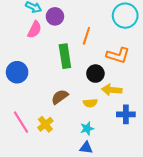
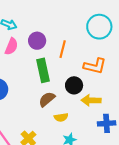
purple circle: (55, 16) -> (37, 41), moved
brown semicircle: (60, 97) -> (47, 99), moved
yellow semicircle: (90, 103) -> (61, 117), moved

